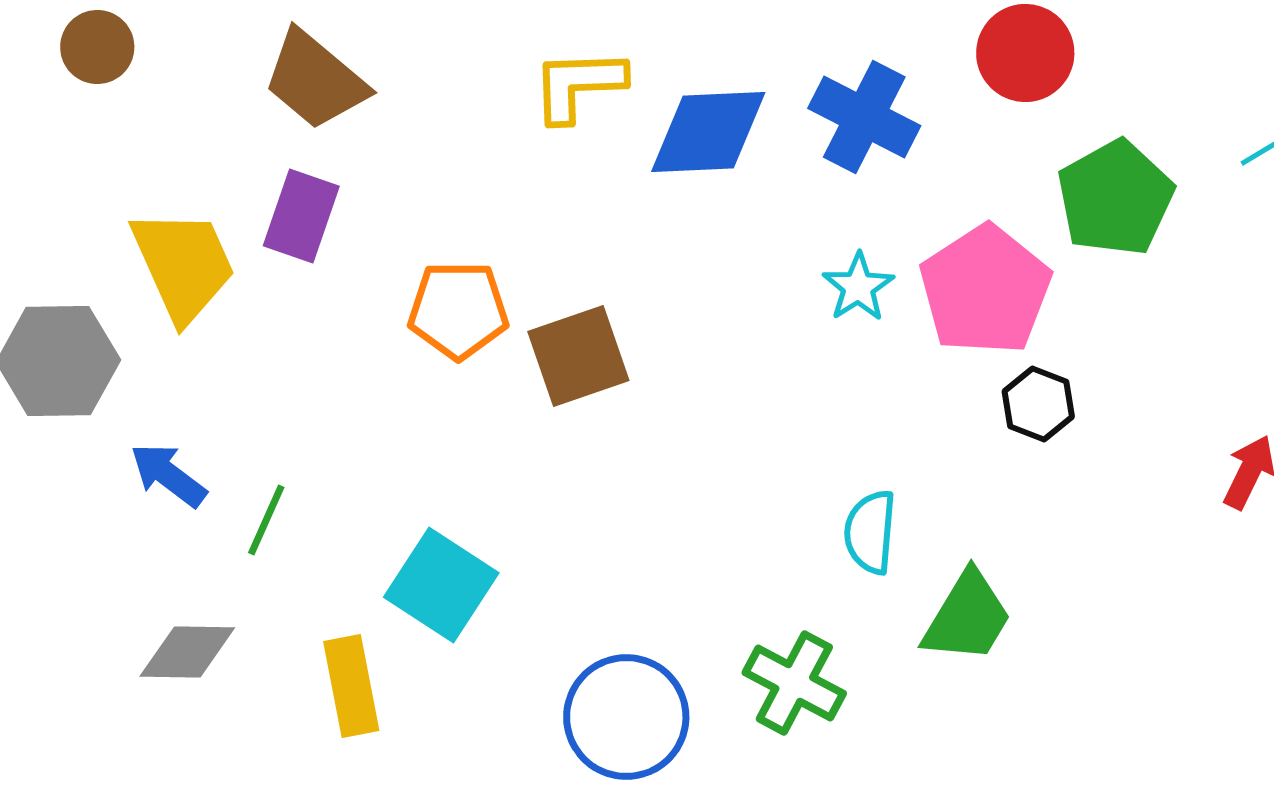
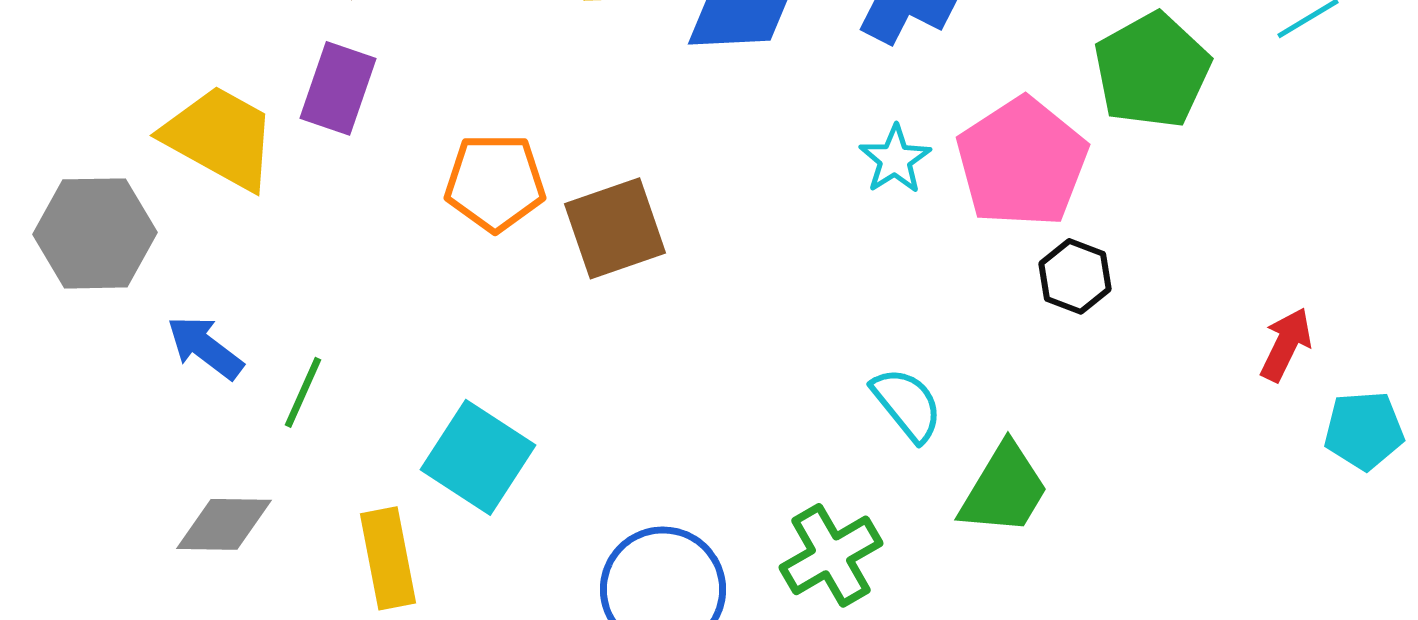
yellow trapezoid: (183, 265) -> (220, 137), turned -37
cyan semicircle: (870, 532) -> (907, 404), turned 136
green cross: (794, 683) -> (831, 555), turned 32

